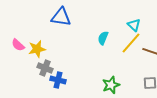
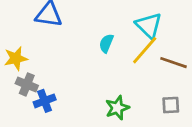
cyan triangle: (134, 25) -> (149, 26), size x1.5
blue cross: (58, 80) -> (45, 101), turned -35

